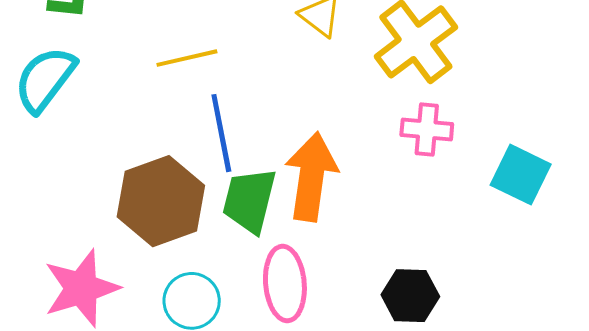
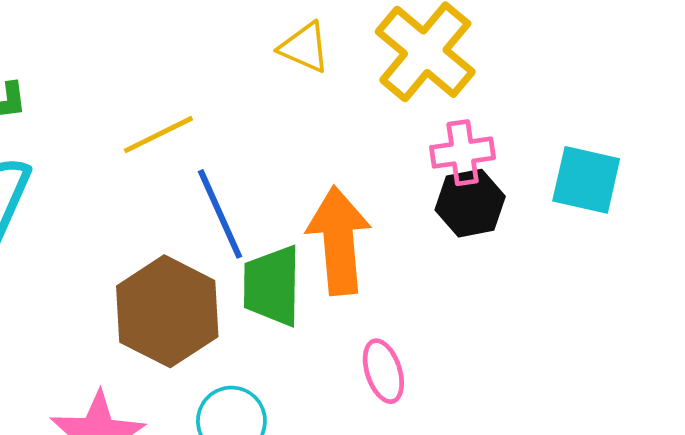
pink ellipse: (285, 284) -> (383, 371), moved, size x0.7
black hexagon: (410, 296) -> (470, 203), moved

